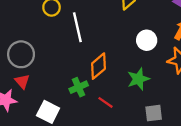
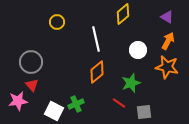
white line: (77, 27) -> (96, 39), moved
green cross: (79, 87) -> (76, 104), moved
red line: (106, 102) -> (119, 103), moved

